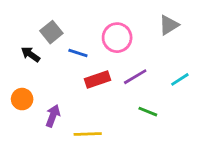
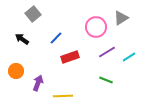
gray square: (51, 32) -> (33, 14), moved
pink circle: (117, 38) -> (96, 27), moved
blue line: (78, 53) -> (56, 38), turned -64
purple line: (135, 77) -> (107, 52), moved

